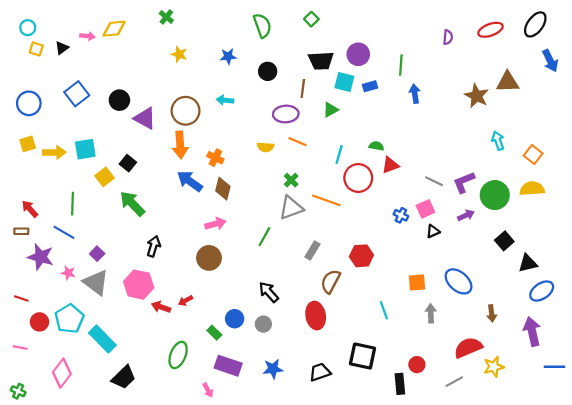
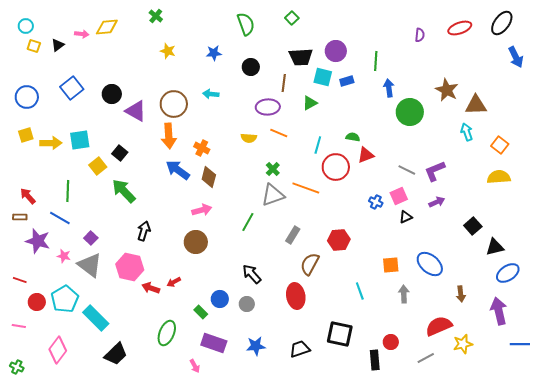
brown triangle: (508, 82) -> (476, 105), moved
green circle: (495, 195) -> (410, 112), moved

